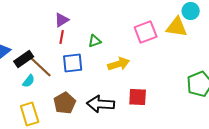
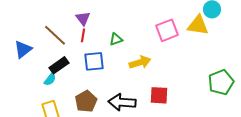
purple triangle: (62, 20) -> (83, 18), turned -35
black rectangle: (24, 59) -> (59, 65), moved
brown line: (41, 67) -> (55, 35), moved

